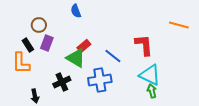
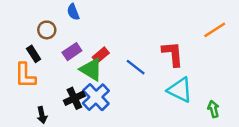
blue semicircle: (76, 11) -> (73, 12), moved
orange line: (179, 25) -> (215, 30), turned -48
purple rectangle: (47, 43) -> (72, 52), moved, turned 35
blue cross: (100, 80) -> (96, 97), moved, turned -35
green arrow: (152, 91) -> (213, 109), moved

